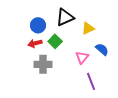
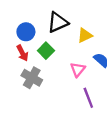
red arrow: (35, 43) -> (22, 53), turned -104
gray cross: (43, 64) -> (32, 78), turned 30

